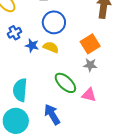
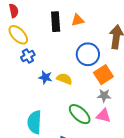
blue circle: (54, 22) -> (88, 54), moved
blue cross: (14, 33) -> (28, 56), moved
pink triangle: (89, 95) -> (104, 116), moved

